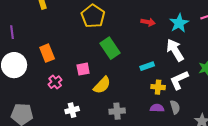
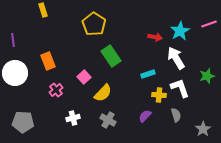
red arrow: (148, 22) -> (155, 37), moved
pink square: (83, 69) -> (84, 77), turned -32
white L-shape: (179, 80) -> (180, 88), turned 95
purple semicircle: (157, 108) -> (145, 116), moved, turned -48
gray cross: (117, 111) -> (108, 120), moved, turned 35

